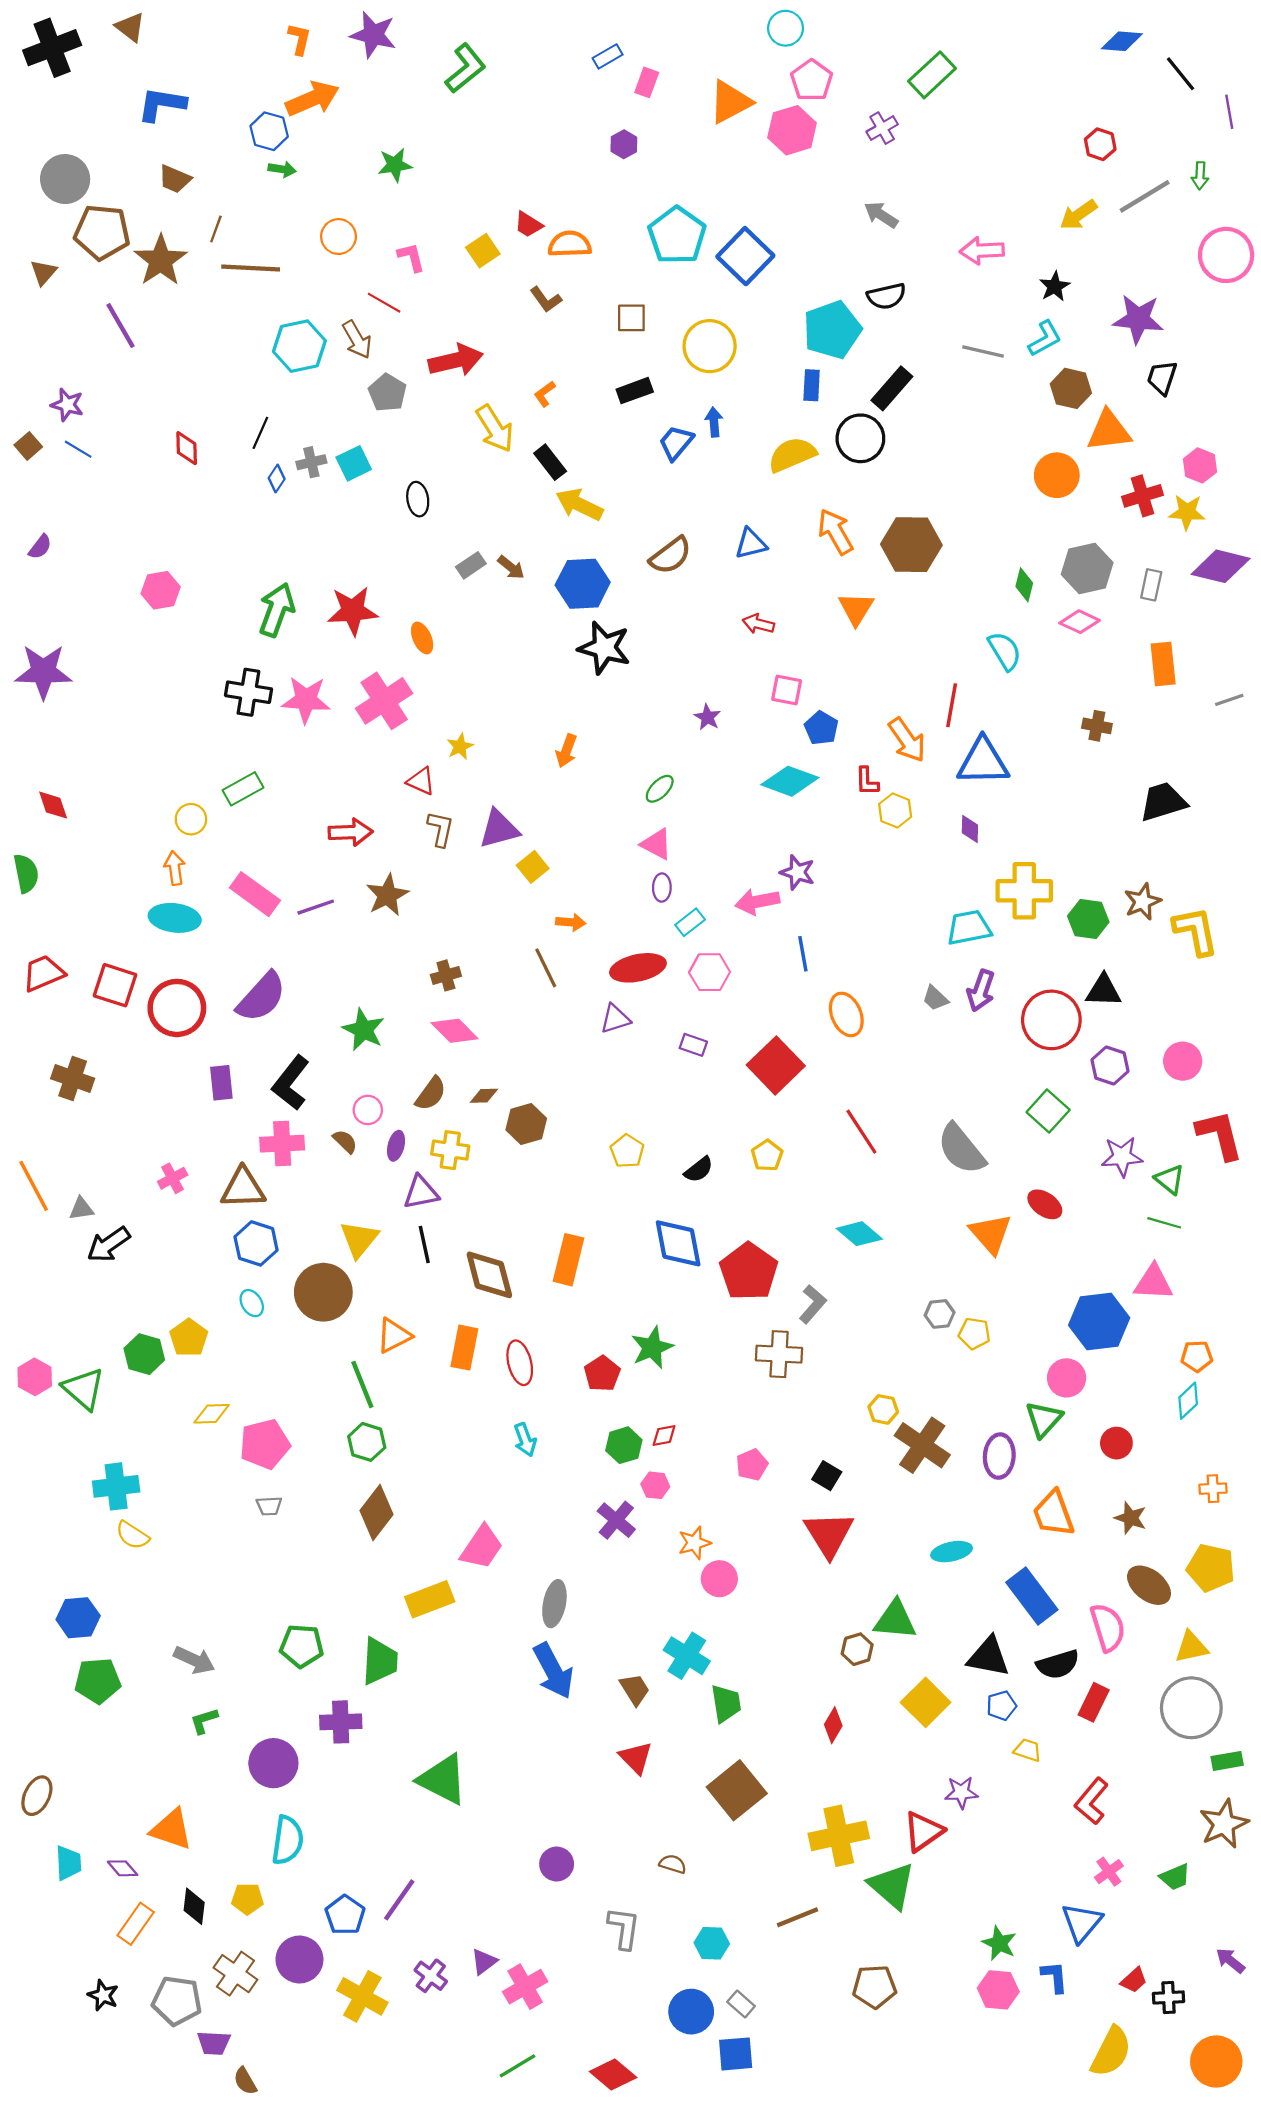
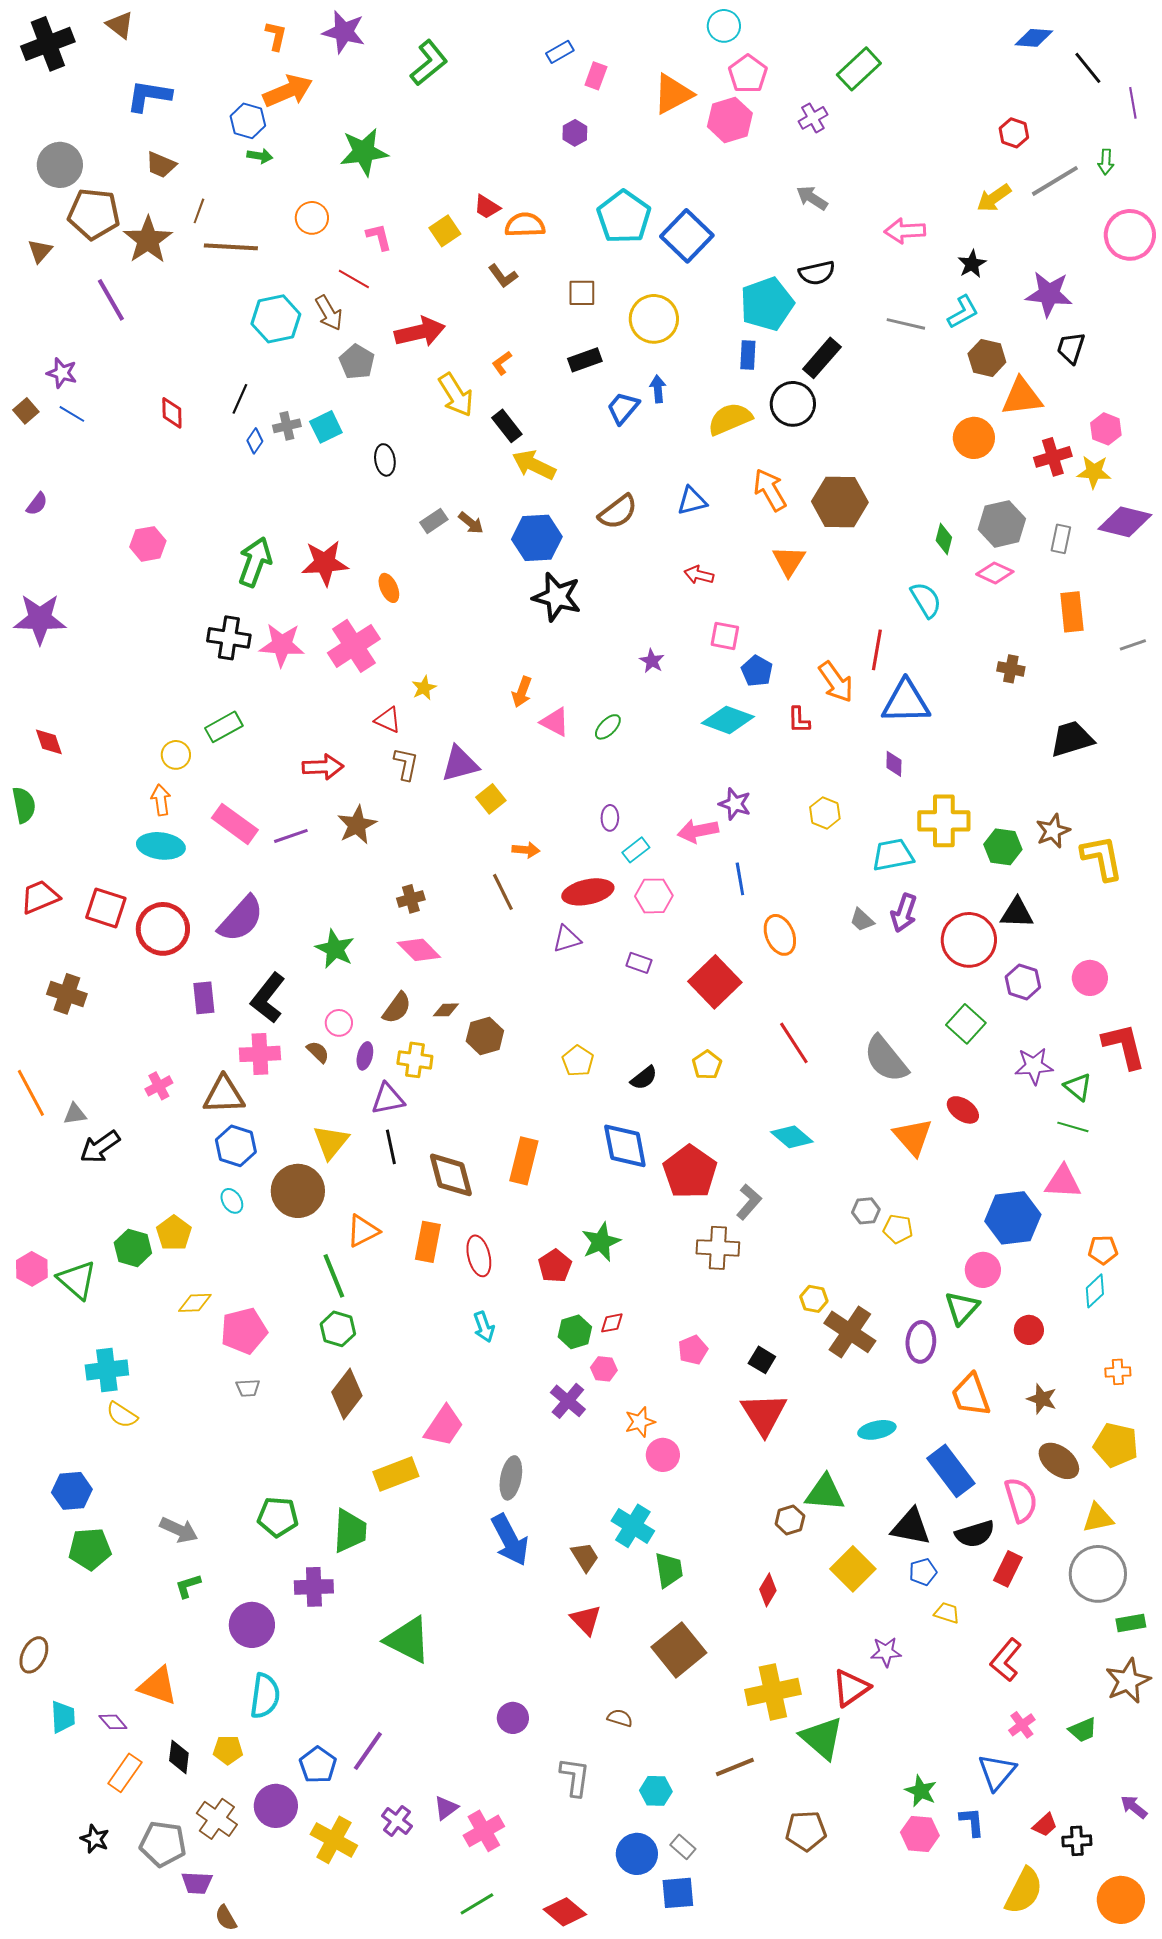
green star: (395, 165) -> (364, 152), size x1.5
yellow hexagon: (895, 810) -> (825, 813), moved
pink triangle: (656, 844) -> (555, 722), moved

